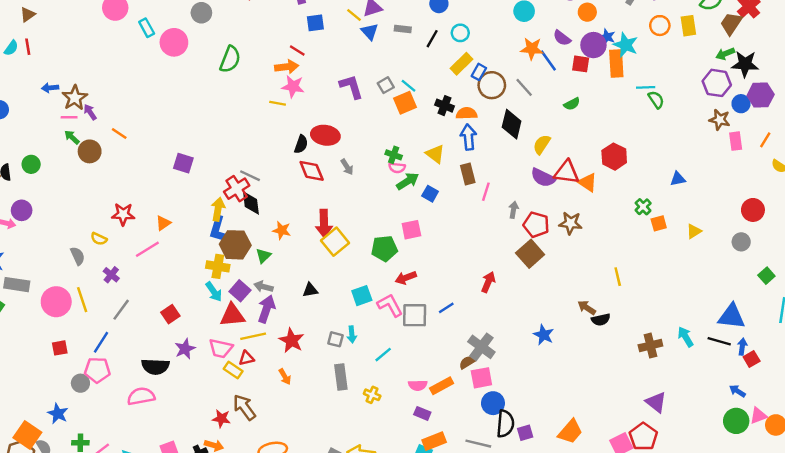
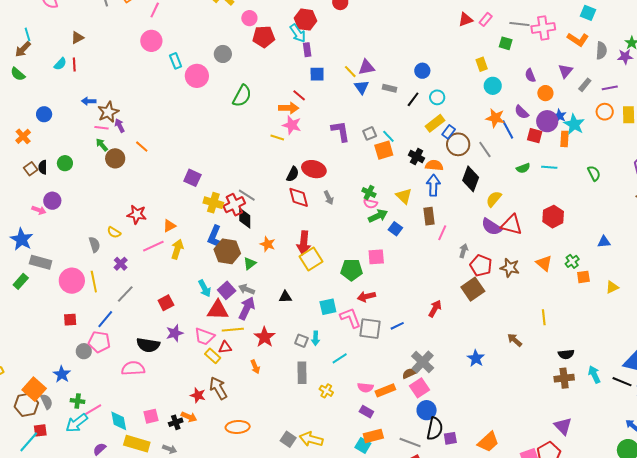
orange rectangle: (616, 63) -> (564, 139), size x0.7
cyan line: (646, 87) -> (549, 167), moved
orange triangle: (588, 182) -> (544, 263), moved
yellow arrow: (218, 209) -> (177, 249), moved
yellow cross: (218, 266) -> (213, 203), moved
black semicircle: (601, 320) -> (566, 354), moved
pink square: (481, 378) -> (419, 388), turned -30

